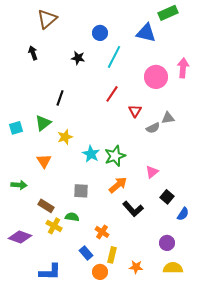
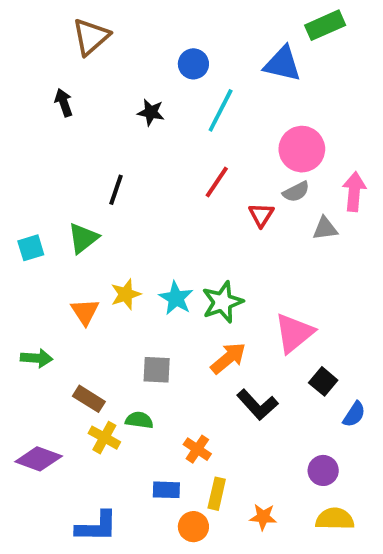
pink arrow: (183, 68) -> (354, 192), moved
gray semicircle: (153, 128) -> (296, 192), moved
yellow star: (65, 137) -> (126, 294), moved
pink triangle: (152, 172) -> (294, 333), size x1.6
blue rectangle: (86, 253) -> (166, 490), turned -48

